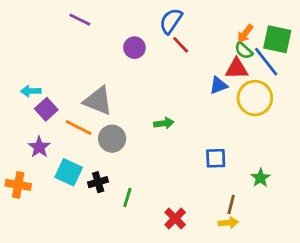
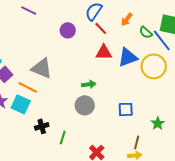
orange arrow: (245, 34) -> (127, 19), moved
red triangle: (237, 69) -> (104, 52), moved
blue triangle: (218, 85) -> (128, 57), size x1.5
gray circle: (112, 139) -> (85, 105), moved
cyan square: (69, 172) -> (21, 104), moved

